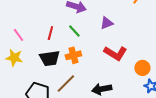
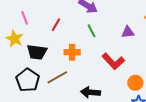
purple triangle: (107, 23) -> (128, 32), moved
green line: (74, 31) -> (91, 31), moved
black trapezoid: (50, 58) -> (37, 52), moved

